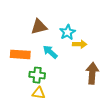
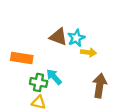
brown triangle: (39, 27) -> (58, 37), moved, turned 30
cyan arrow: (50, 52) -> (54, 77), moved

